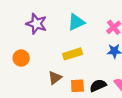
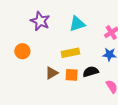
black semicircle: (98, 85) -> (91, 72), moved
orange square: (77, 86) -> (72, 75), moved

